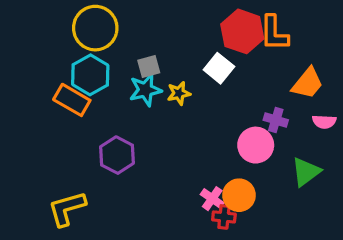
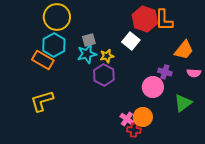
purple hexagon: (117, 155) -> (104, 75), moved
yellow L-shape: (67, 209) -> (42, 101), moved

